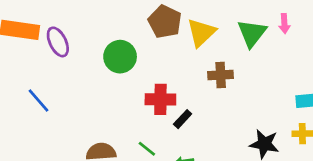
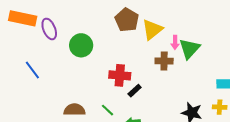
pink arrow: (284, 24) -> (175, 42), moved
green triangle: (252, 33) -> (189, 49), moved
green circle: (120, 57) -> (81, 45), moved

